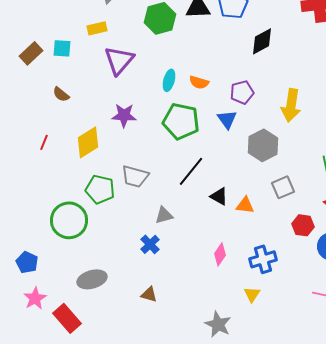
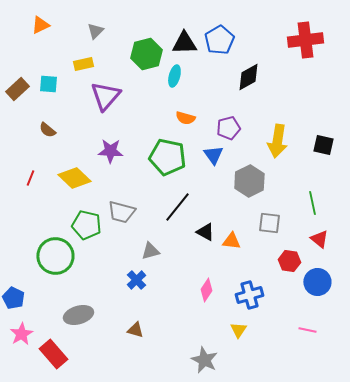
cyan ellipse: (169, 80) -> (174, 76), moved
yellow diamond: (88, 142) -> (74, 178), turned 76
gray square: (283, 187) -> (269, 223), turned 30

